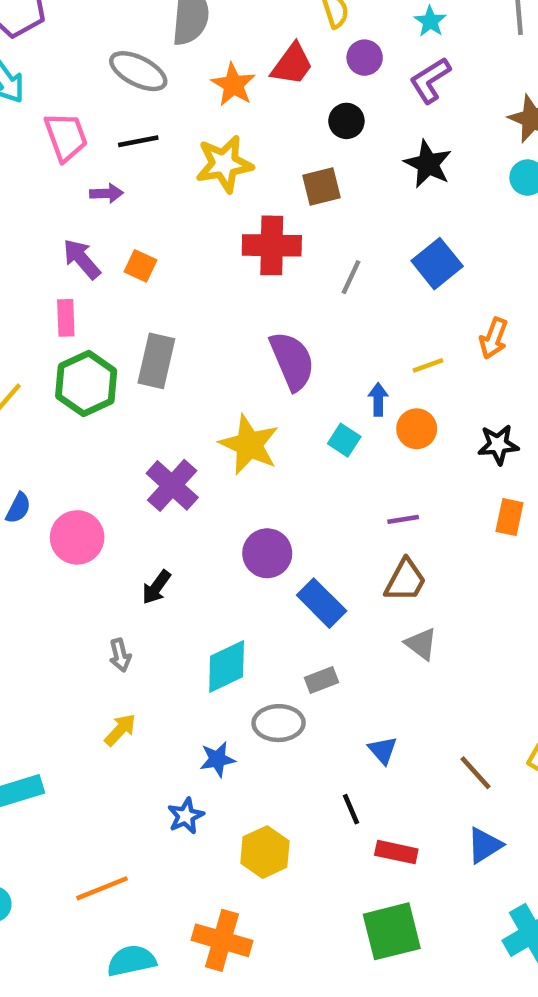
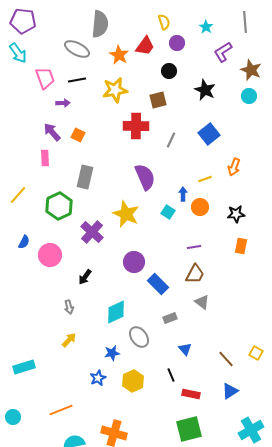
purple L-shape: (430, 80) -> (223, 52), moved
green hexagon: (86, 384) -> (59, 206), moved
gray rectangle: (322, 680) -> (170, 318), moved
gray ellipse: (279, 723) -> (139, 337), turned 55
yellow hexagon: (265, 852) -> (133, 381), moved

